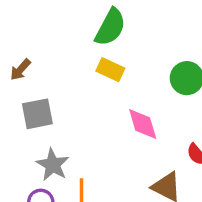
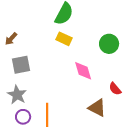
gray star: (53, 165) -> (17, 95), moved

